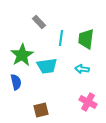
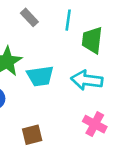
cyan line: (61, 38) -> (68, 20), moved
cyan arrow: (82, 69) -> (87, 80), size x1.6

